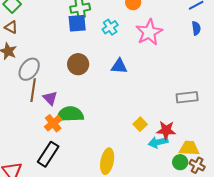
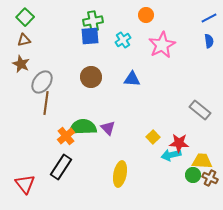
brown triangle: (11, 27) -> (24, 40), turned -40
gray rectangle: (187, 97) -> (200, 110), turned 45
purple triangle: (50, 98) -> (108, 128), moved

